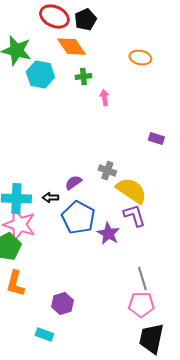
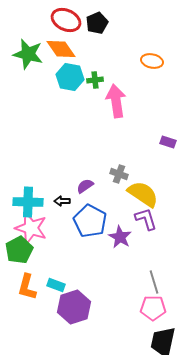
orange diamond: (71, 47) -> (61, 49), moved
cyan hexagon: (40, 75) -> (70, 77), moved
pink arrow: (104, 98) -> (116, 101), size x2.0
purple hexagon: (62, 304) -> (74, 307), size x1.5
cyan rectangle: (44, 335) -> (56, 285), moved

